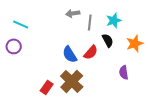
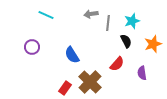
cyan line: (21, 24) -> (46, 15), moved
red semicircle: (91, 52) -> (117, 64), moved
blue semicircle: (70, 54) -> (72, 55), moved

